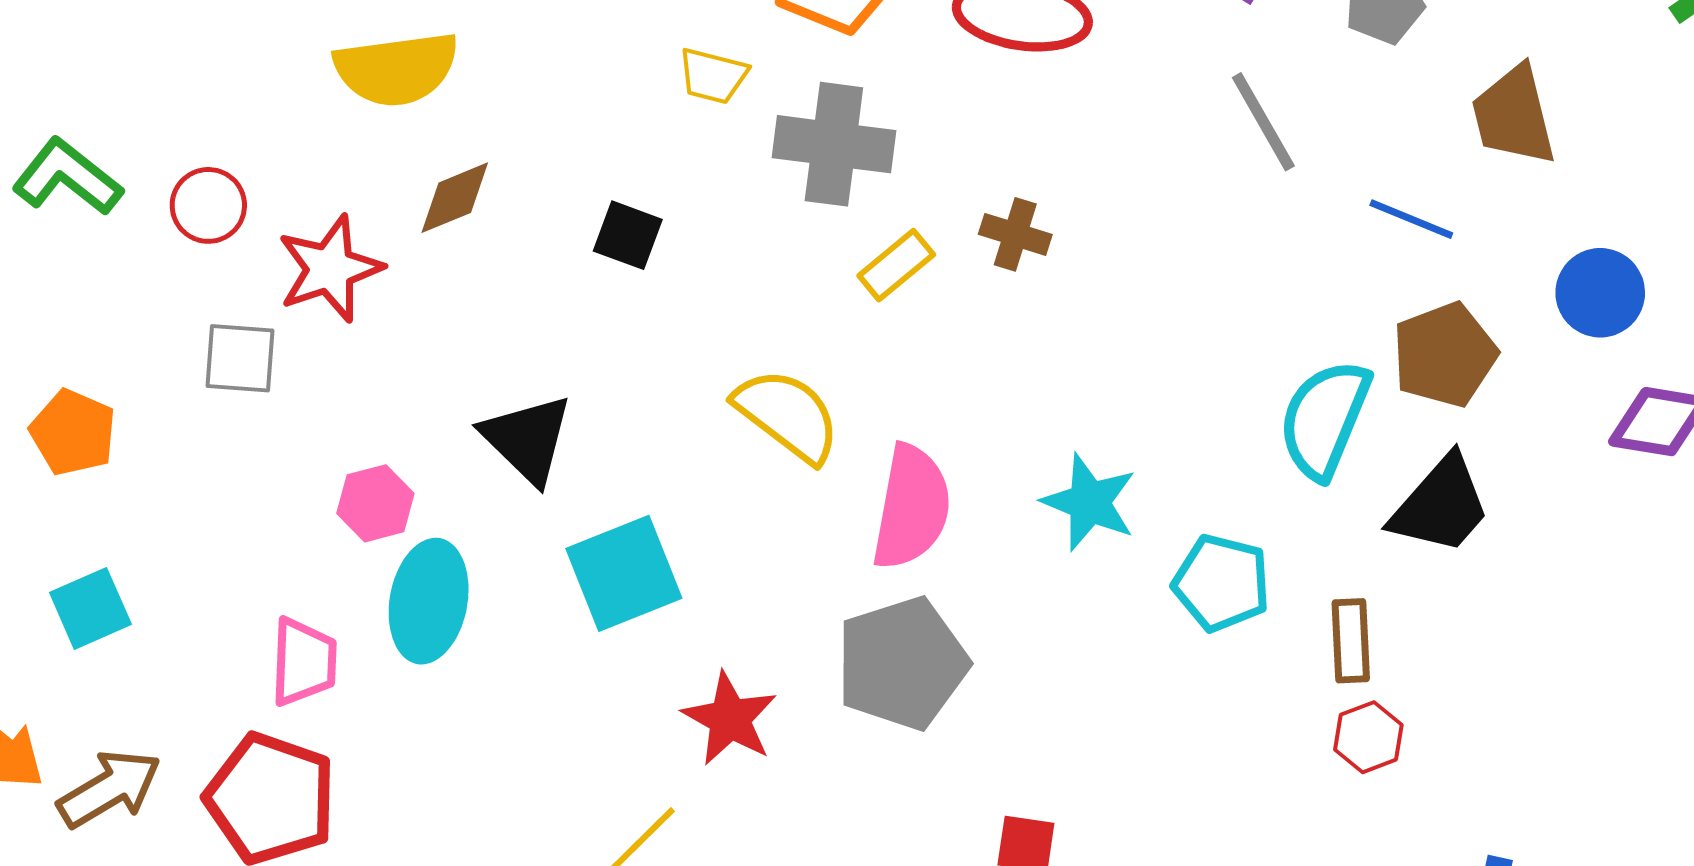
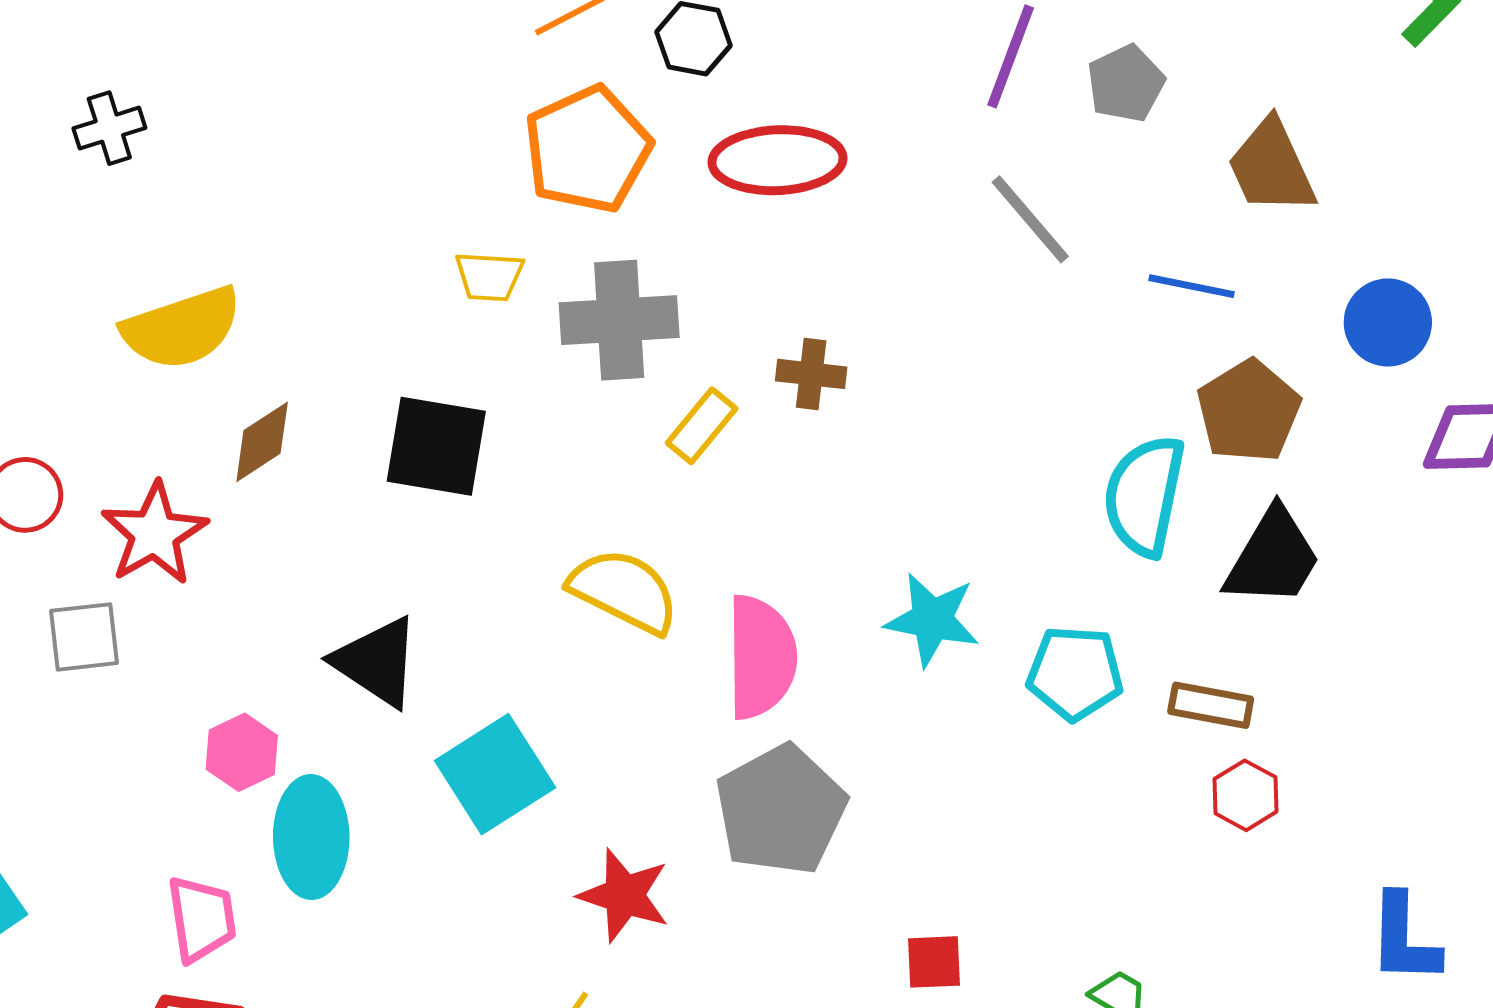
black square: (628, 235) -> (436, 446), size x1.6
brown rectangle: (1351, 641) -> (1211, 705), turned -66

